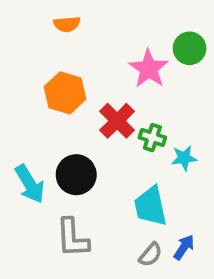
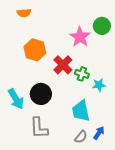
orange semicircle: (67, 24) -> (24, 13), moved

